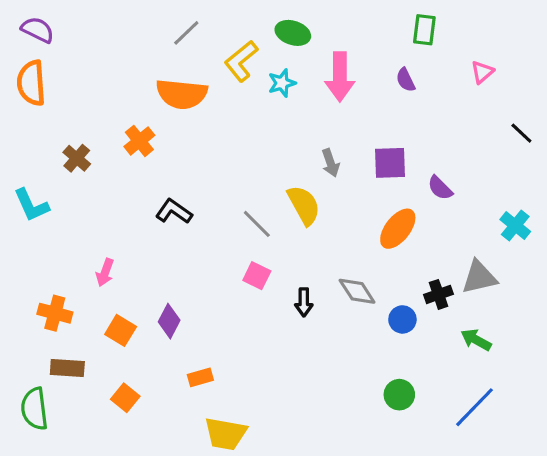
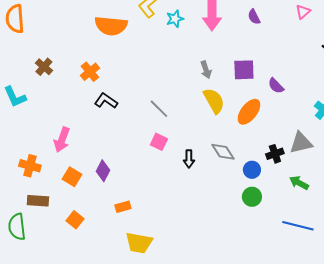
orange cross: (139, 141) -> (90, 72), moved
yellow semicircle: (304, 205) -> (214, 101), moved
pink arrow: (105, 272) -> (62, 140), size x1.4
green circle: (399, 395) -> (252, 197), moved
blue line: (474, 407) -> (298, 226), turned 60

